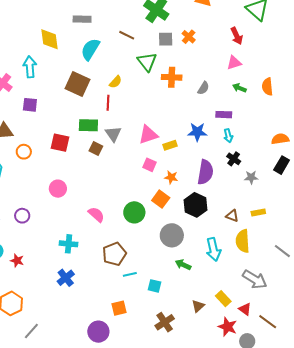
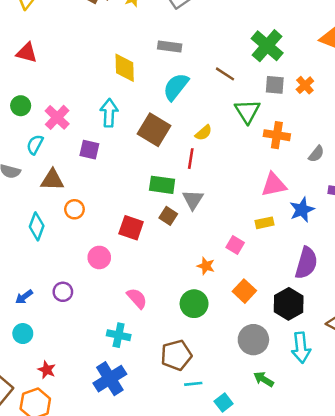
cyan arrow: (30, 67) -> (109, 113), moved
blue star: (197, 132) -> (302, 210), turned -30
pink triangle: (148, 135) -> (274, 185), moved
red square: (60, 143) -> (131, 228), moved
orange star: (171, 177) -> (206, 266), moved
pink circle: (58, 189) -> (99, 257), moved
green circle: (134, 212) -> (194, 304), moved
pink semicircle: (96, 214) -> (137, 298), moved
cyan arrow: (213, 249) -> (301, 348), moved
red star: (17, 261) -> (47, 370), moved
blue cross: (66, 278) -> (110, 379), size x1.4
cyan square: (155, 286) -> (224, 402), turned 32

